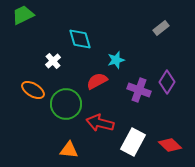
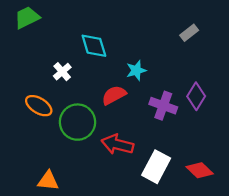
orange triangle: (69, 150) -> (48, 181), moved

